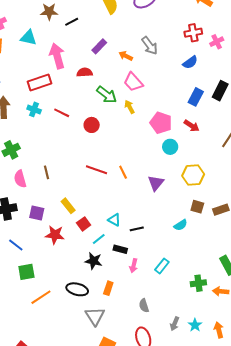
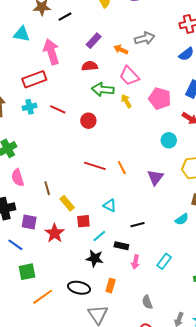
gray arrow: (150, 46) -> (145, 38), turned -66
red semicircle: (85, 72) -> (90, 66), moved
green arrow: (107, 95) -> (103, 90), turned 150
cyan cross: (34, 109) -> (30, 107), turned -32
pink pentagon: (161, 123) -> (160, 99), moved
brown line: (46, 172) -> (47, 188), moved
purple square: (37, 213) -> (29, 222), moved
cyan triangle: (114, 220) -> (110, 206), moved
red square: (84, 224) -> (83, 221), turned 32
red star: (55, 235) -> (55, 233), turned 30

